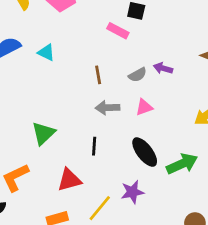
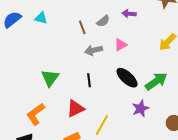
gray semicircle: (137, 75) -> (103, 21), moved
purple star: (132, 192) -> (141, 108), moved

